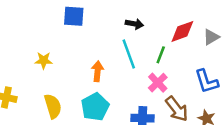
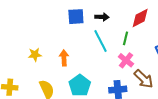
blue square: (74, 16) -> (76, 17), moved
orange arrow: (97, 71) -> (64, 58), moved

